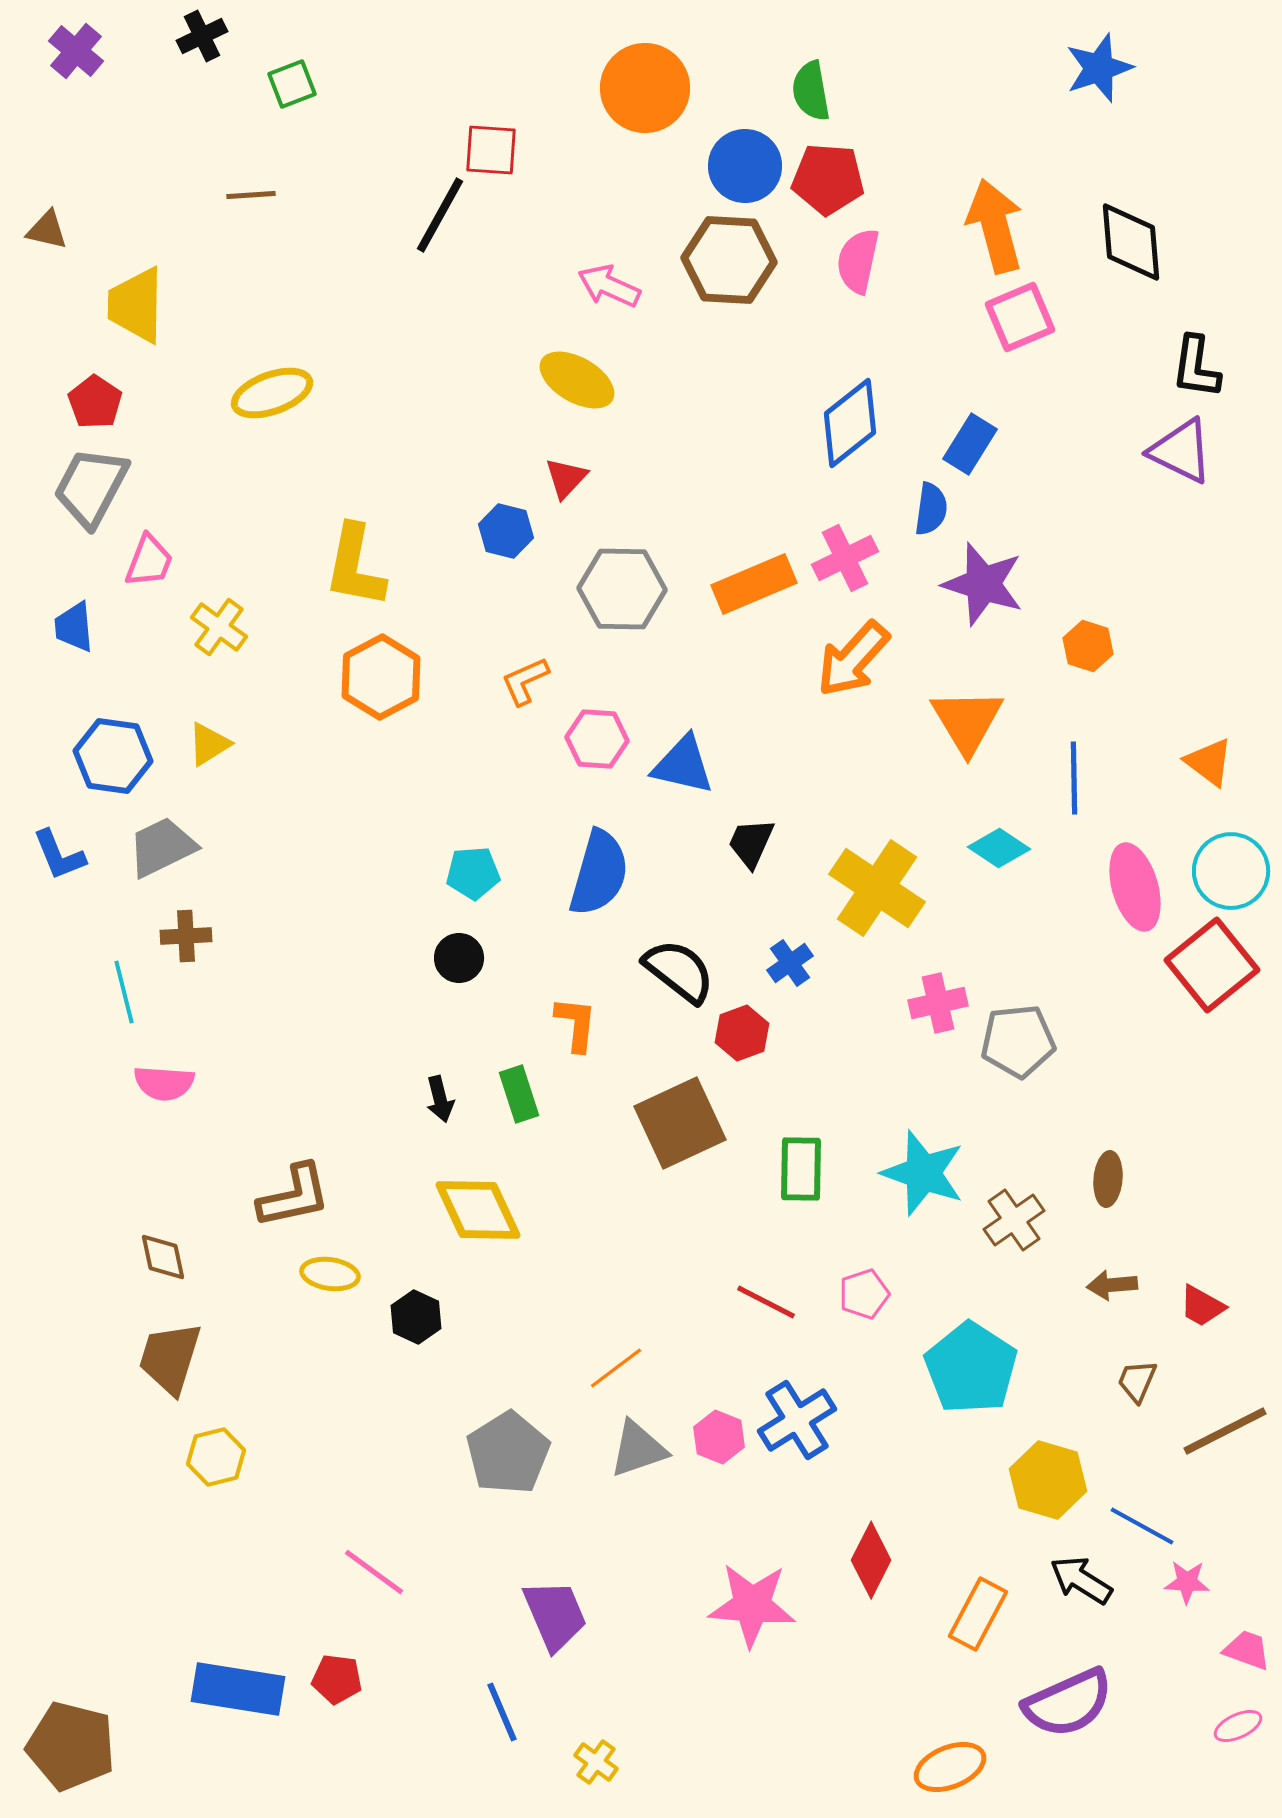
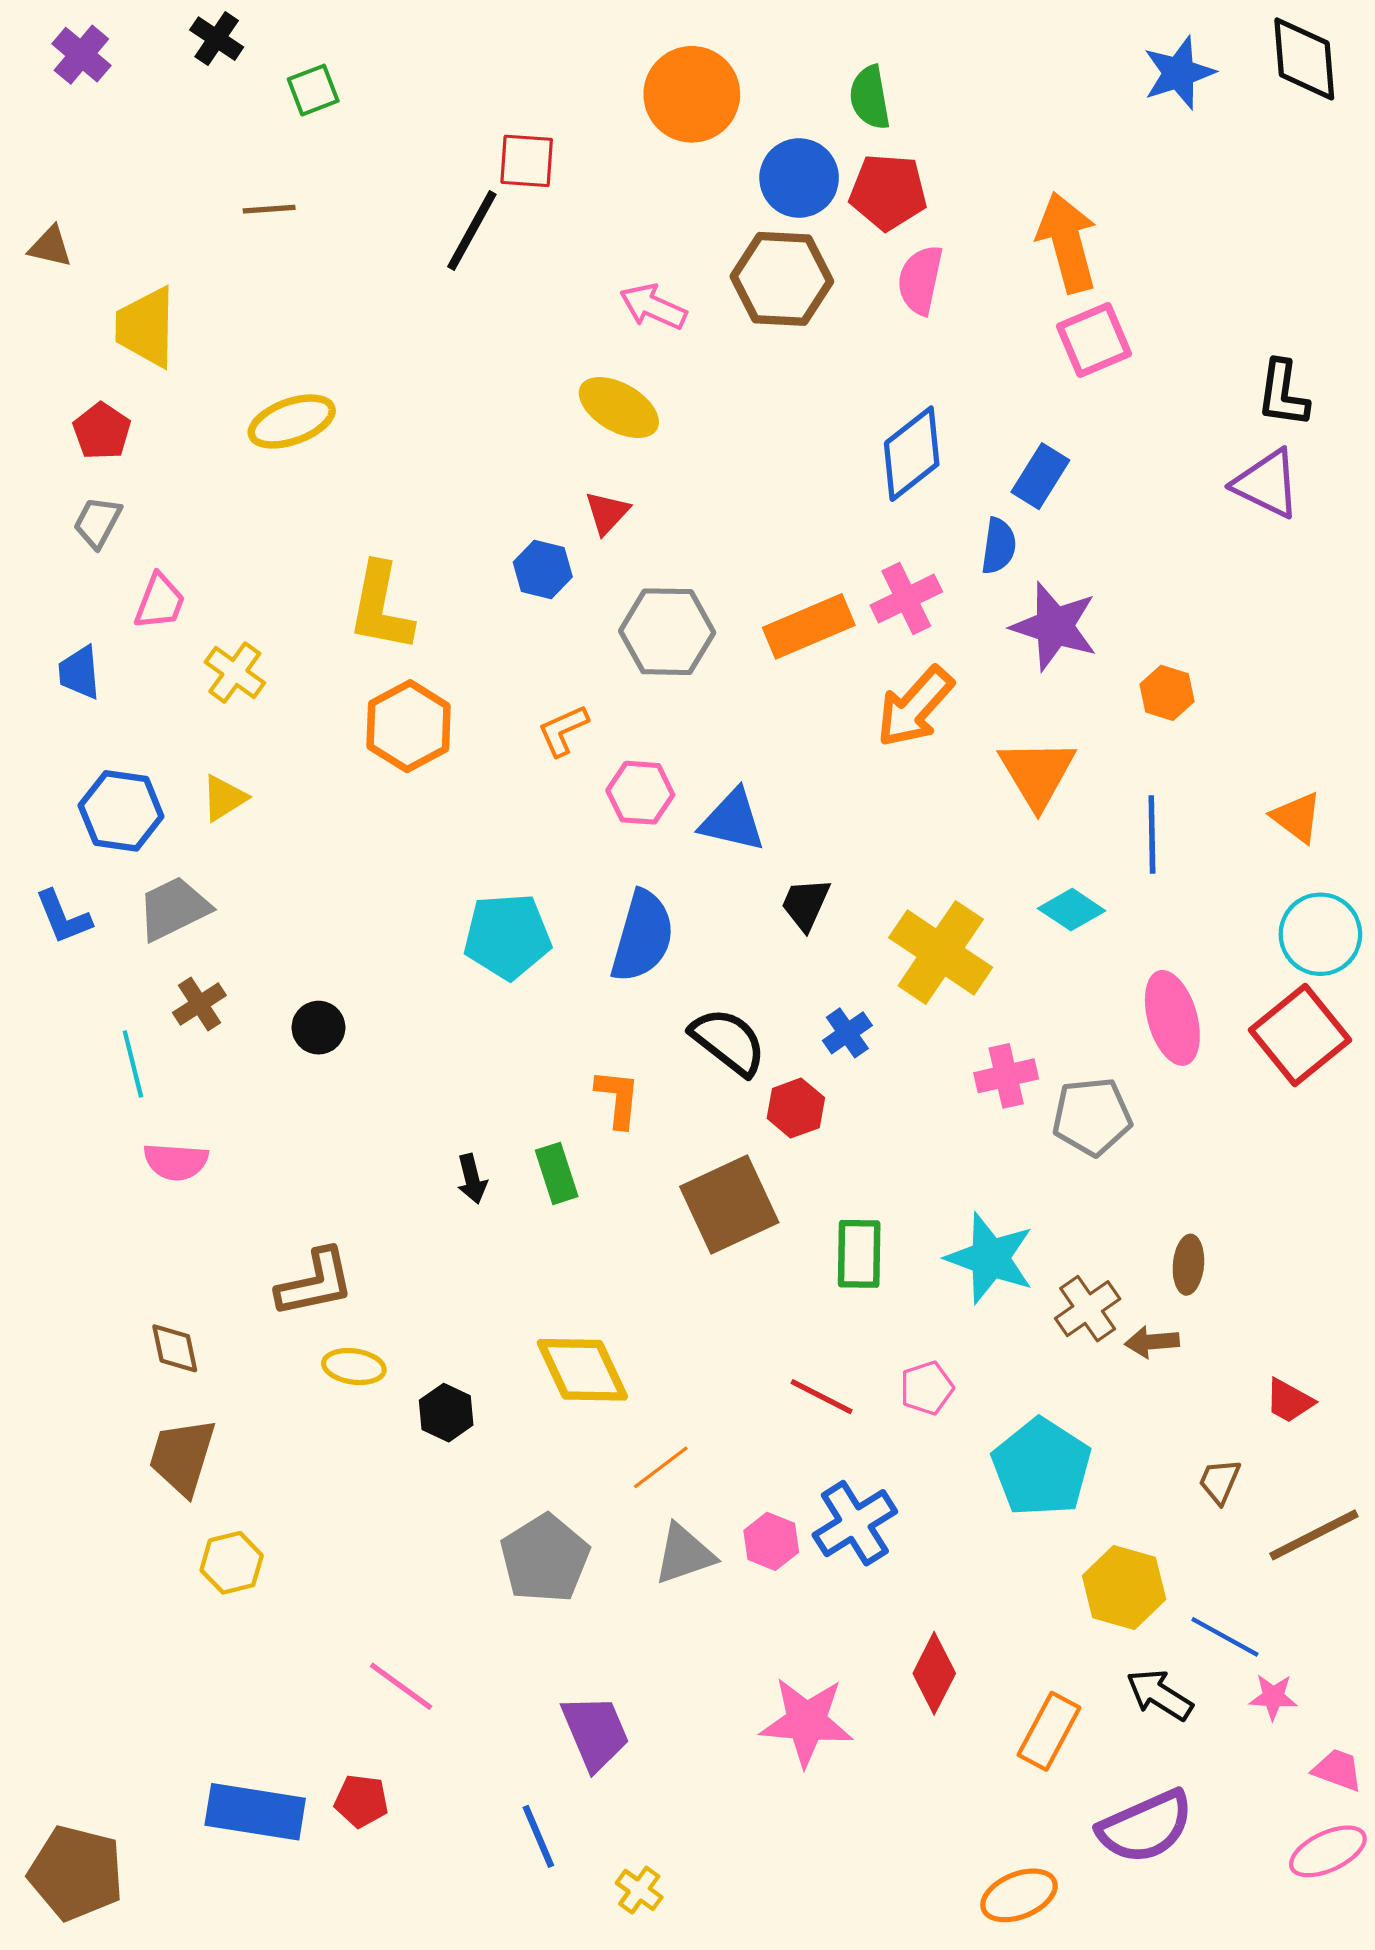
black cross: (202, 36) -> (217, 39), turned -30
black diamond: (1131, 242) -> (1304, 59), moved
gray trapezoid: (91, 487) -> (98, 522), size x0.6
cyan pentagon: (473, 873) -> (507, 936), size x1.5
pink ellipse: (1135, 887) -> (1172, 1018), moved
brown cross: (186, 936) -> (199, 1004), turned -30
black circle: (459, 958) -> (318, 1028), moved
yellow diamond: (478, 1210) -> (582, 1370), moved
brown arrow: (1112, 1285) -> (1152, 1342), moved
pink ellipse: (1238, 1726) -> (1328, 1851), size x1.5

